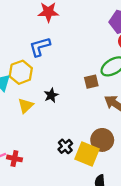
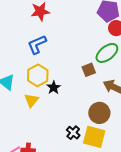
yellow hexagon: (21, 72) -> (38, 75), moved
brown circle: (102, 140) -> (99, 113), moved

